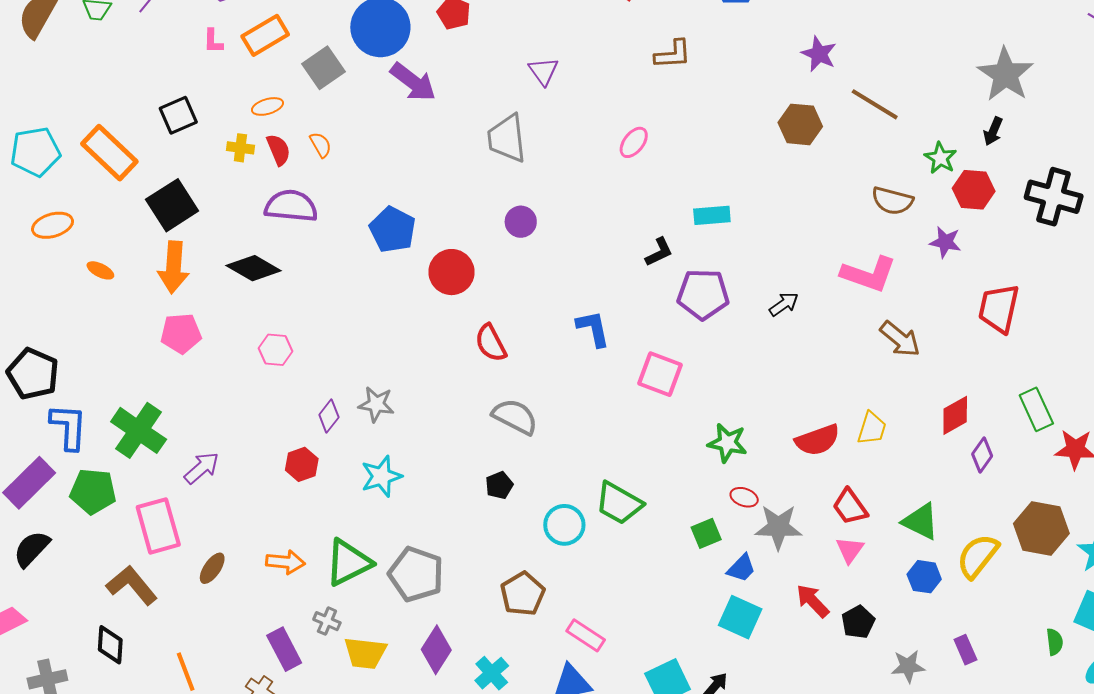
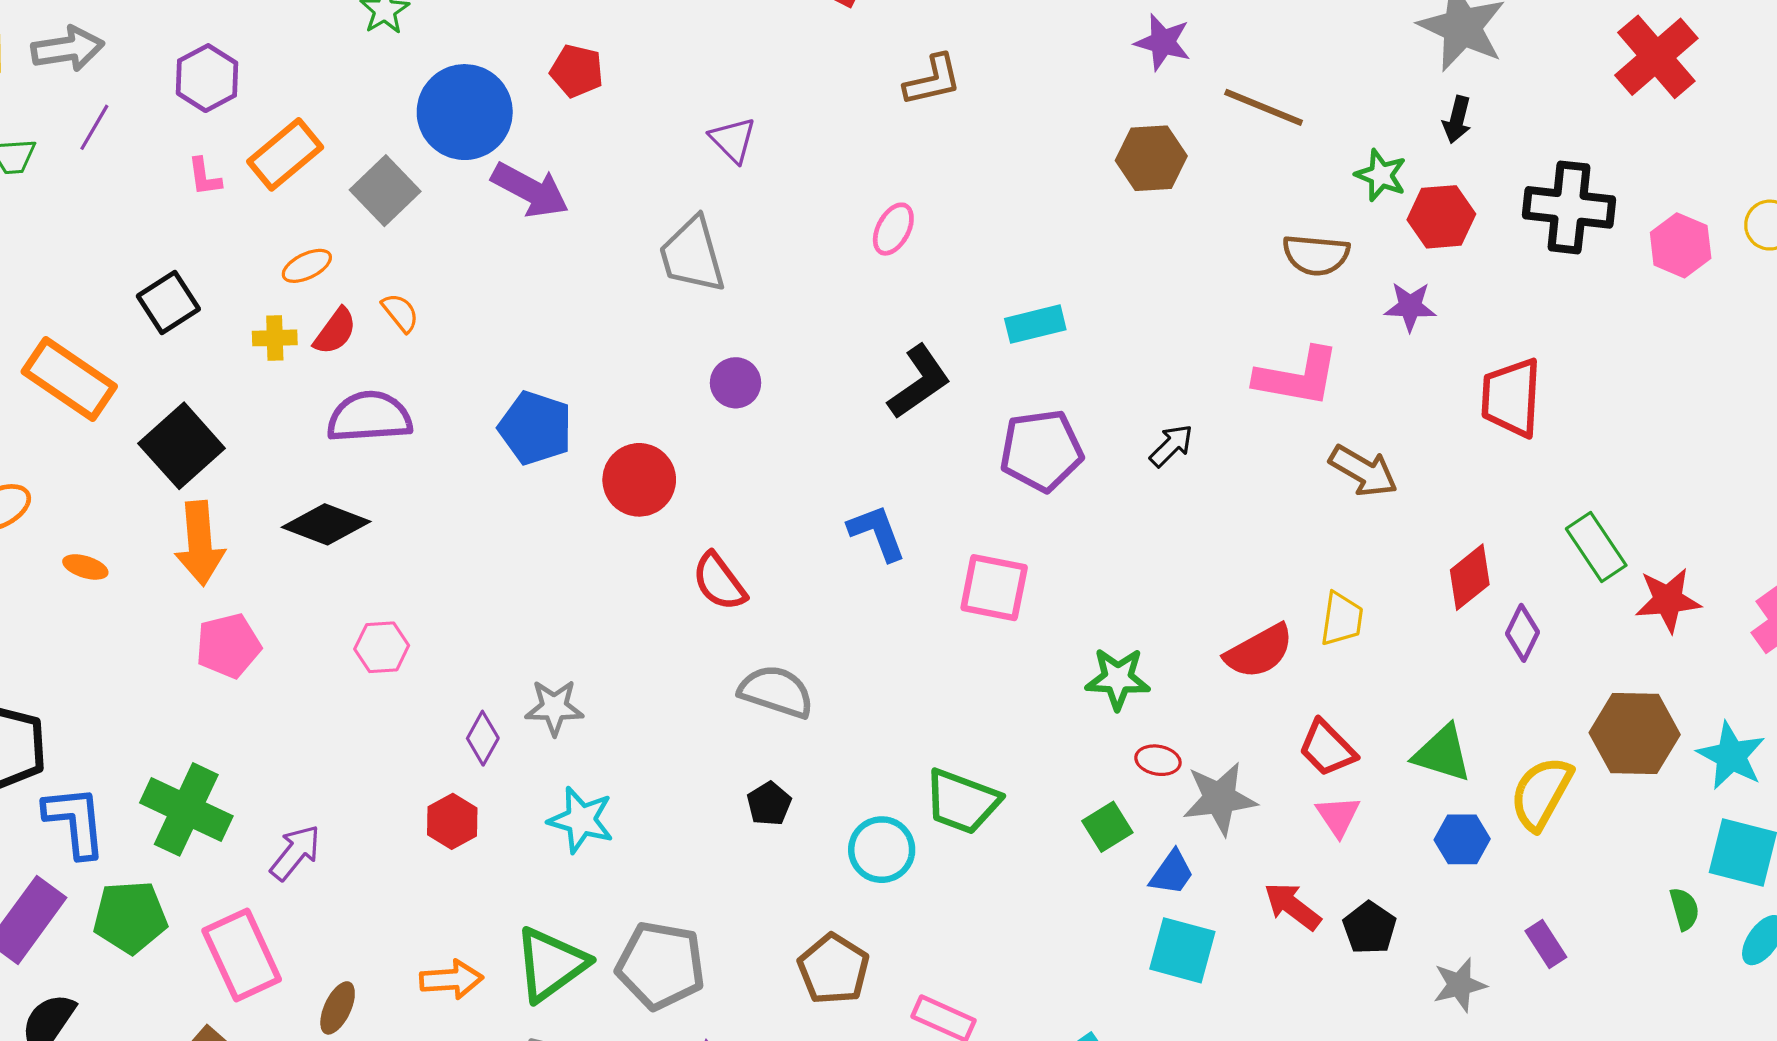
red semicircle: (278, 150) -> (335, 331), turned 68
black L-shape: (659, 252) -> (919, 382), moved, size x1.5
cyan star: (381, 476) -> (581, 820), turned -30

